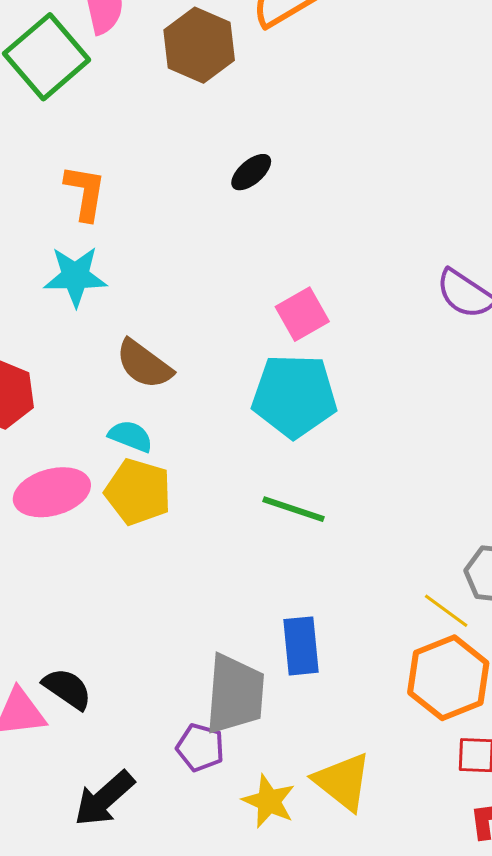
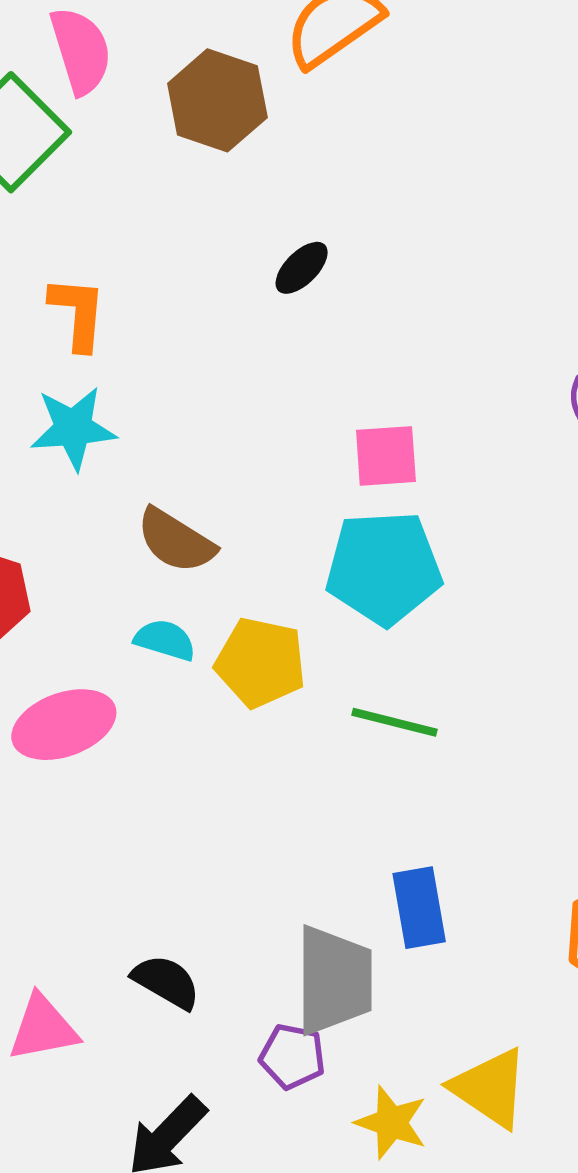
pink square: (302, 314) -> (386, 456), turned 30
yellow pentagon: (138, 492) -> (261, 662), moved
black semicircle: (67, 689) -> (166, 982), moved

